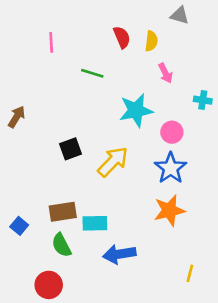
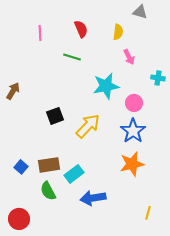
red semicircle: (122, 37) -> (81, 29), moved
cyan rectangle: (95, 223) -> (74, 174), turned -36
blue square: (19, 226) -> (21, 167), moved
red circle: (49, 285) -> (19, 219), moved

